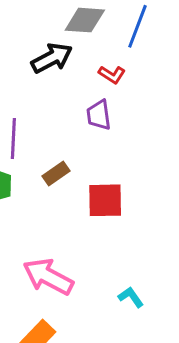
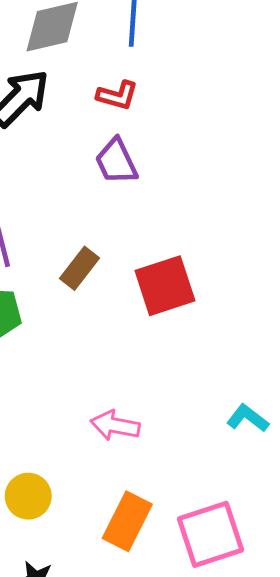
pink arrow: (48, 277) -> (115, 425), size x0.6

